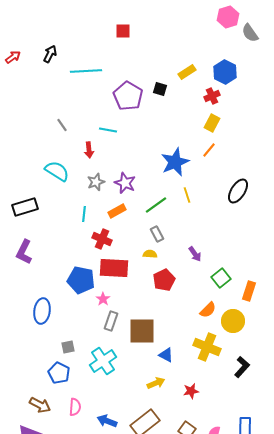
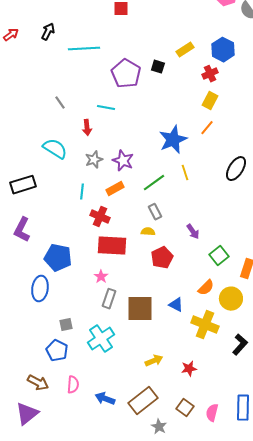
blue pentagon: (81, 280) -> (58, 258), moved
blue triangle: (166, 355) -> (176, 305), moved

